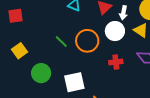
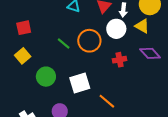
red square: (15, 16) -> (24, 28), moved

